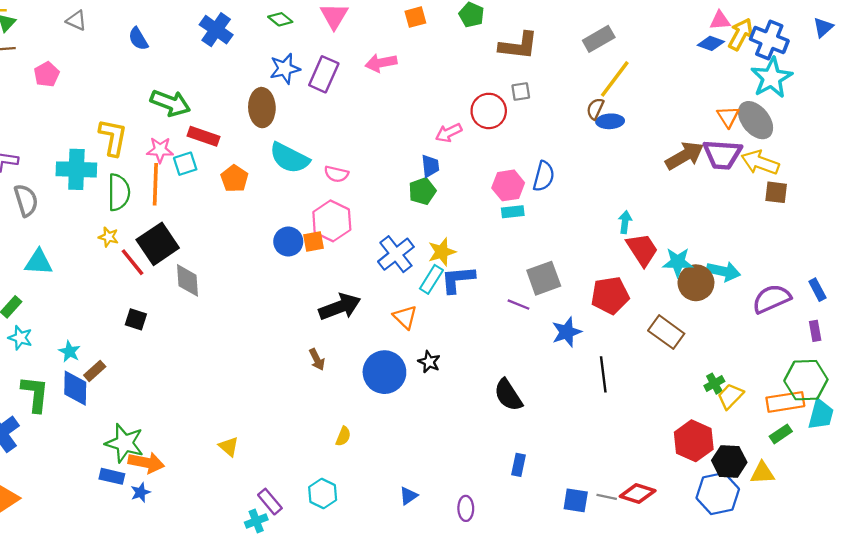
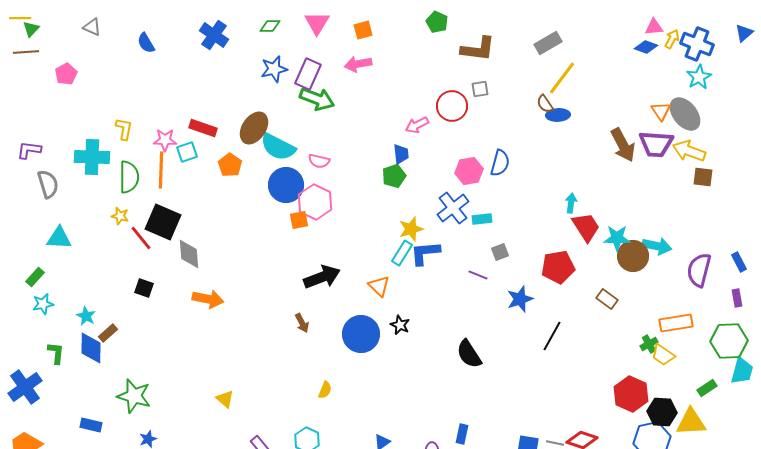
orange square: (415, 17) -> (363, 30), moved
green diamond: (280, 19) -> (270, 26), turned -40
yellow arrow: (741, 34) -> (672, 39), size x0.7
cyan star: (772, 78) -> (699, 77), size x0.7
green arrow: (170, 103) -> (317, 99), moved
brown ellipse: (262, 108) -> (254, 128), moved, turned 36
brown semicircle: (595, 109) -> (545, 104), turned -60
yellow L-shape: (113, 137) -> (124, 129), size x0.7
brown arrow: (685, 156) -> (623, 145), turned 92
cyan rectangle: (513, 212) -> (482, 219), moved
blue circle: (288, 242) -> (286, 185), moved, size x1.4
black square: (158, 244) -> (163, 222), turned -33
blue cross: (396, 254) -> (453, 208), moved
gray square: (544, 278) -> (500, 252), size x0.6
purple semicircle: (772, 299) -> (699, 270), turned -52
brown rectangle: (666, 332) -> (607, 299), size x0.7
cyan star: (20, 338) -> (43, 304), turned -30
black line: (603, 374) -> (552, 336), turned 36
green L-shape: (35, 394) -> (56, 353), size x0.7
yellow trapezoid: (730, 396) -> (663, 355), turned -100
orange rectangle: (785, 402) -> (676, 323), moved
orange arrow: (146, 463) -> (208, 299), moved
blue rectangle: (518, 465) -> (462, 434), moved
yellow triangle: (762, 473) -> (691, 422), size x1.4
blue rectangle: (112, 476) -> (91, 425), moved

